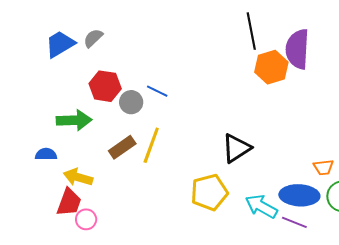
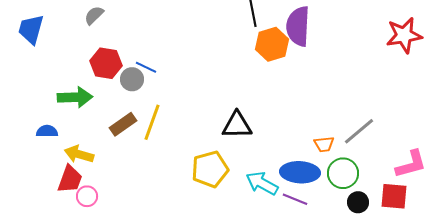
blue trapezoid: (60, 44) -> (31, 29), moved, turned -44
blue line: (157, 91) -> (146, 67), moved
black triangle: (236, 148) -> (237, 125), turned 32

